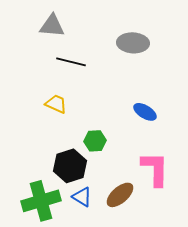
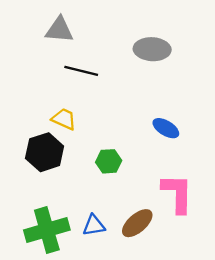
black hexagon: (70, 166) -> (45, 152), moved
blue triangle: (82, 197) -> (94, 225), turned -40

